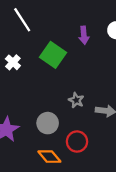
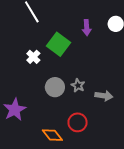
white cross: (13, 62) -> (33, 57), moved
gray circle: (48, 123) -> (55, 87), moved

